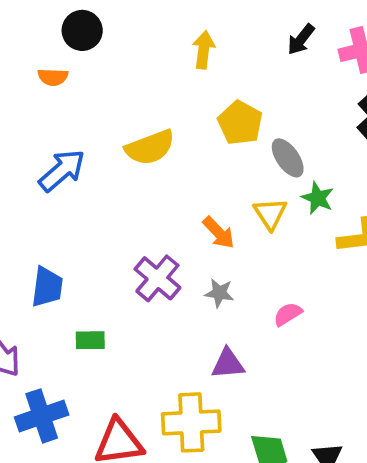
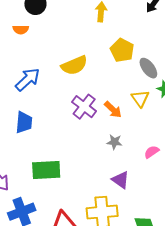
purple cross: (157, 278) -> (84, 107), moved
blue trapezoid: (47, 287) -> (24, 122), moved
green rectangle: (90, 340) -> (46, 170), size x1.8
purple triangle: (228, 364) -> (121, 180), turned 42

